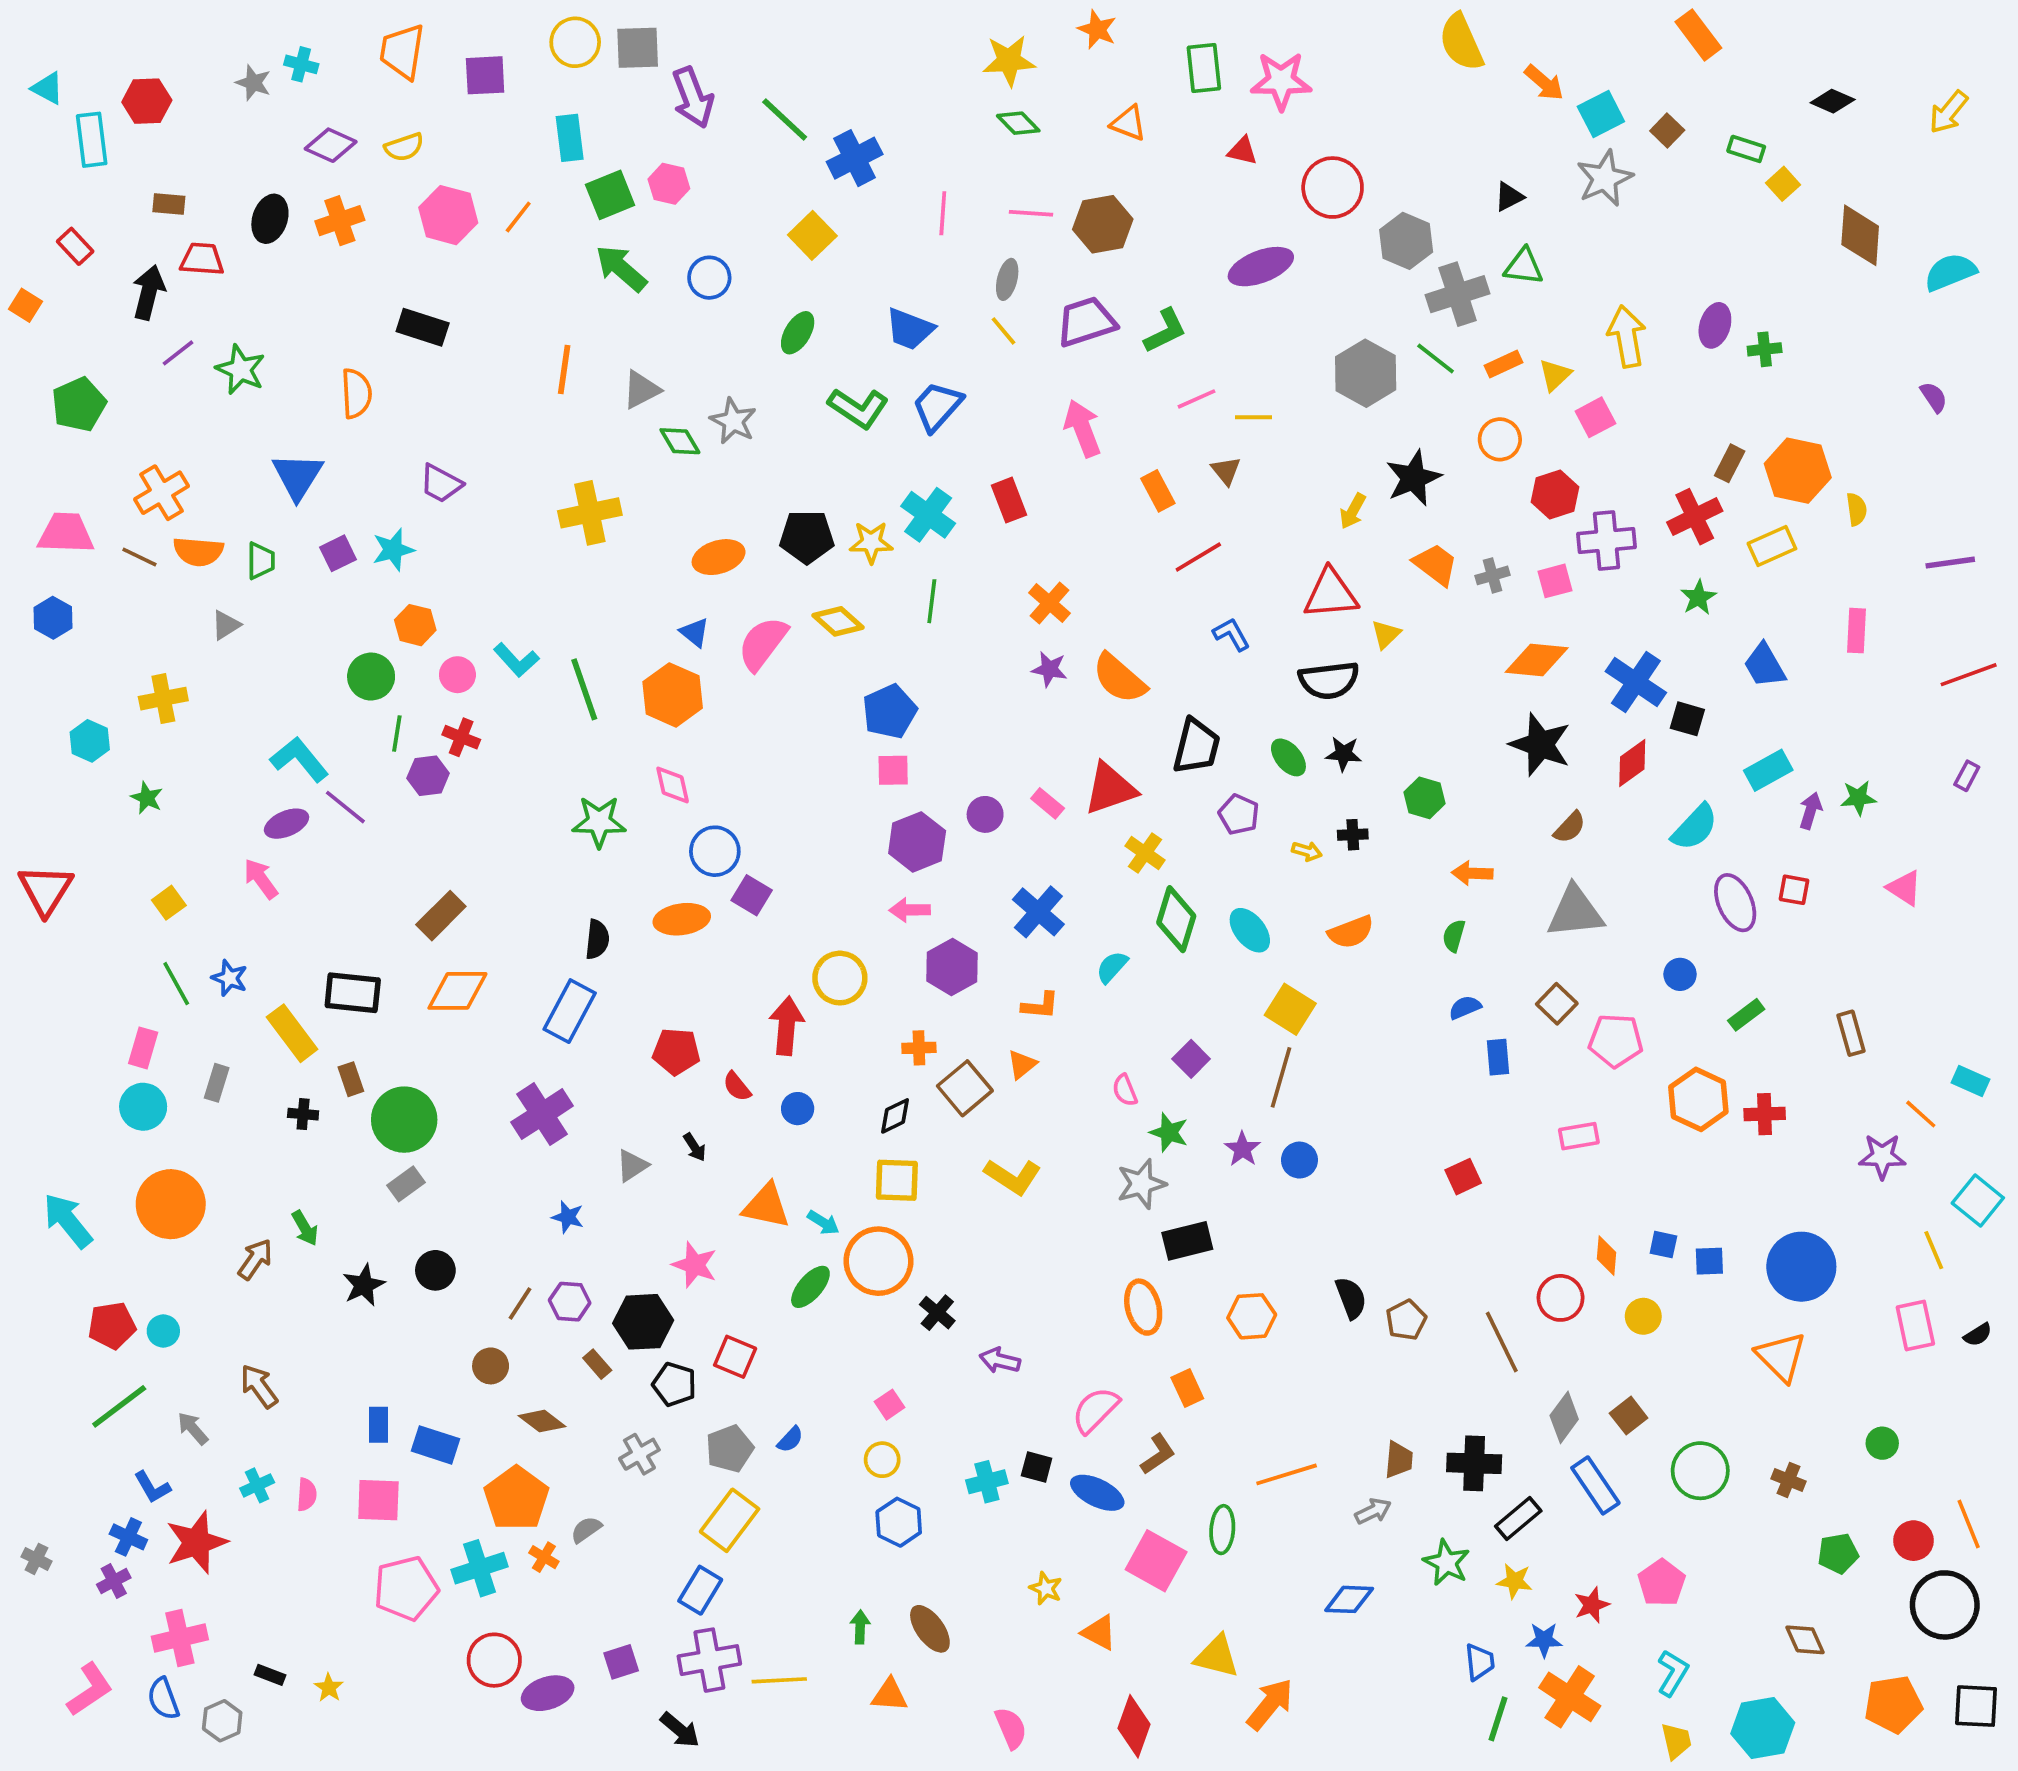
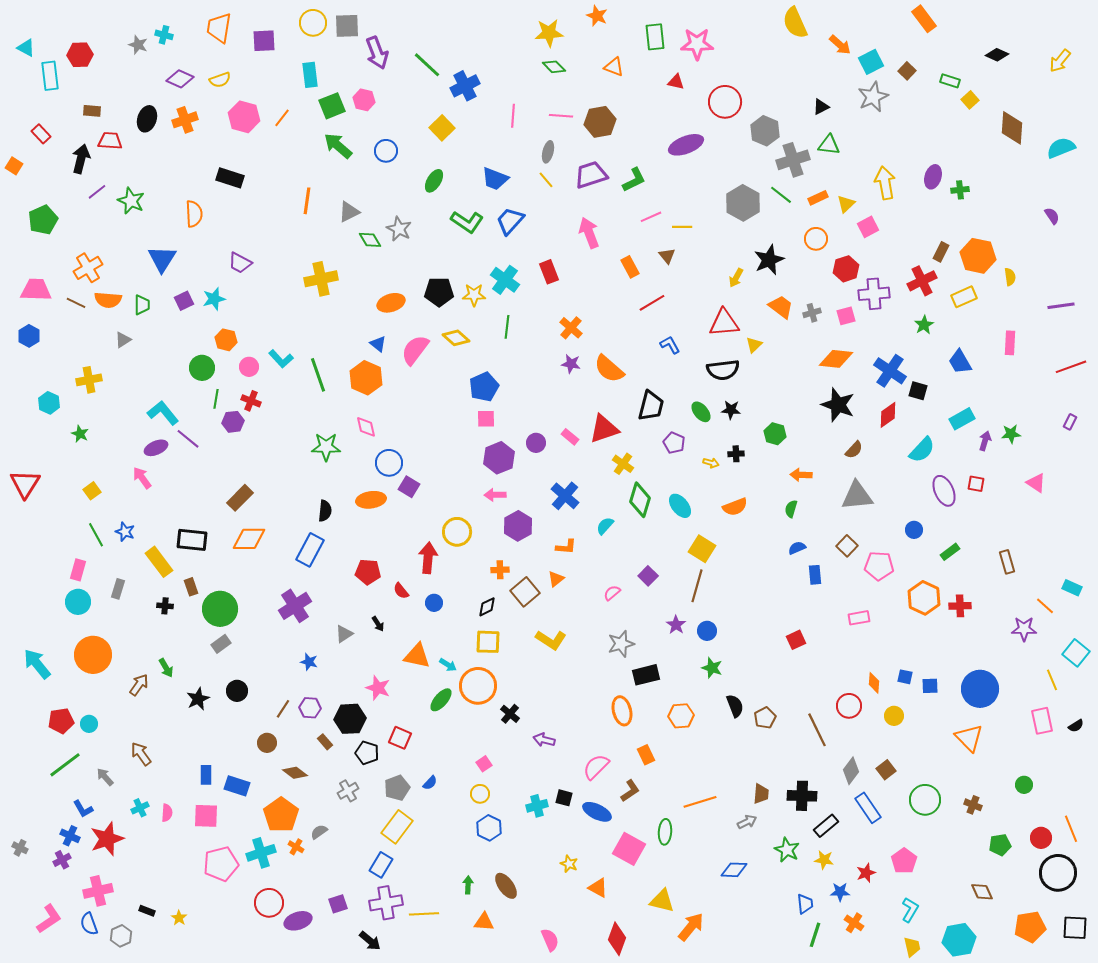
pink semicircle: (1125, 1090) -> (612, 593), turned 72
green star: (1169, 1132) -> (712, 668), moved
orange cross: (1570, 1697) -> (854, 923), size x0.6

